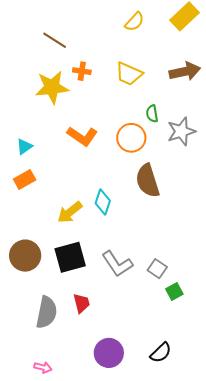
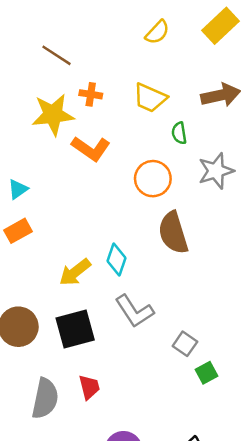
green semicircle: (152, 114) -> (179, 133), moved
orange L-shape: (82, 136) -> (91, 149), moved
gray L-shape: (117, 264) -> (134, 311), moved

